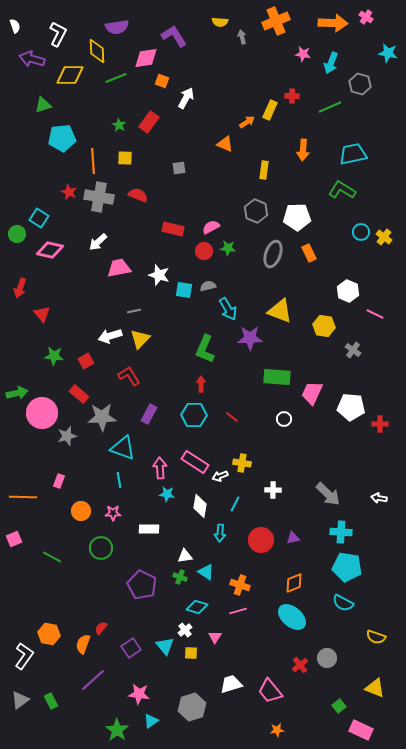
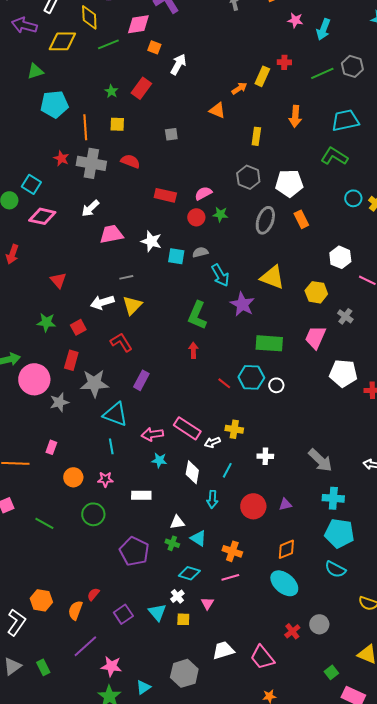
gray hexagon: (360, 84) -> (352, 66), moved
red triangle: (42, 314) -> (58, 280), moved
purple star: (250, 338) -> (242, 304), turned 30
pink trapezoid: (312, 393) -> (315, 337), moved
red rectangle: (79, 394) -> (71, 360), turned 66
cyan hexagon: (194, 415) -> (251, 377), moved
pink arrow: (160, 468) -> (152, 434), turned -95
pink star: (139, 694) -> (111, 666), moved

